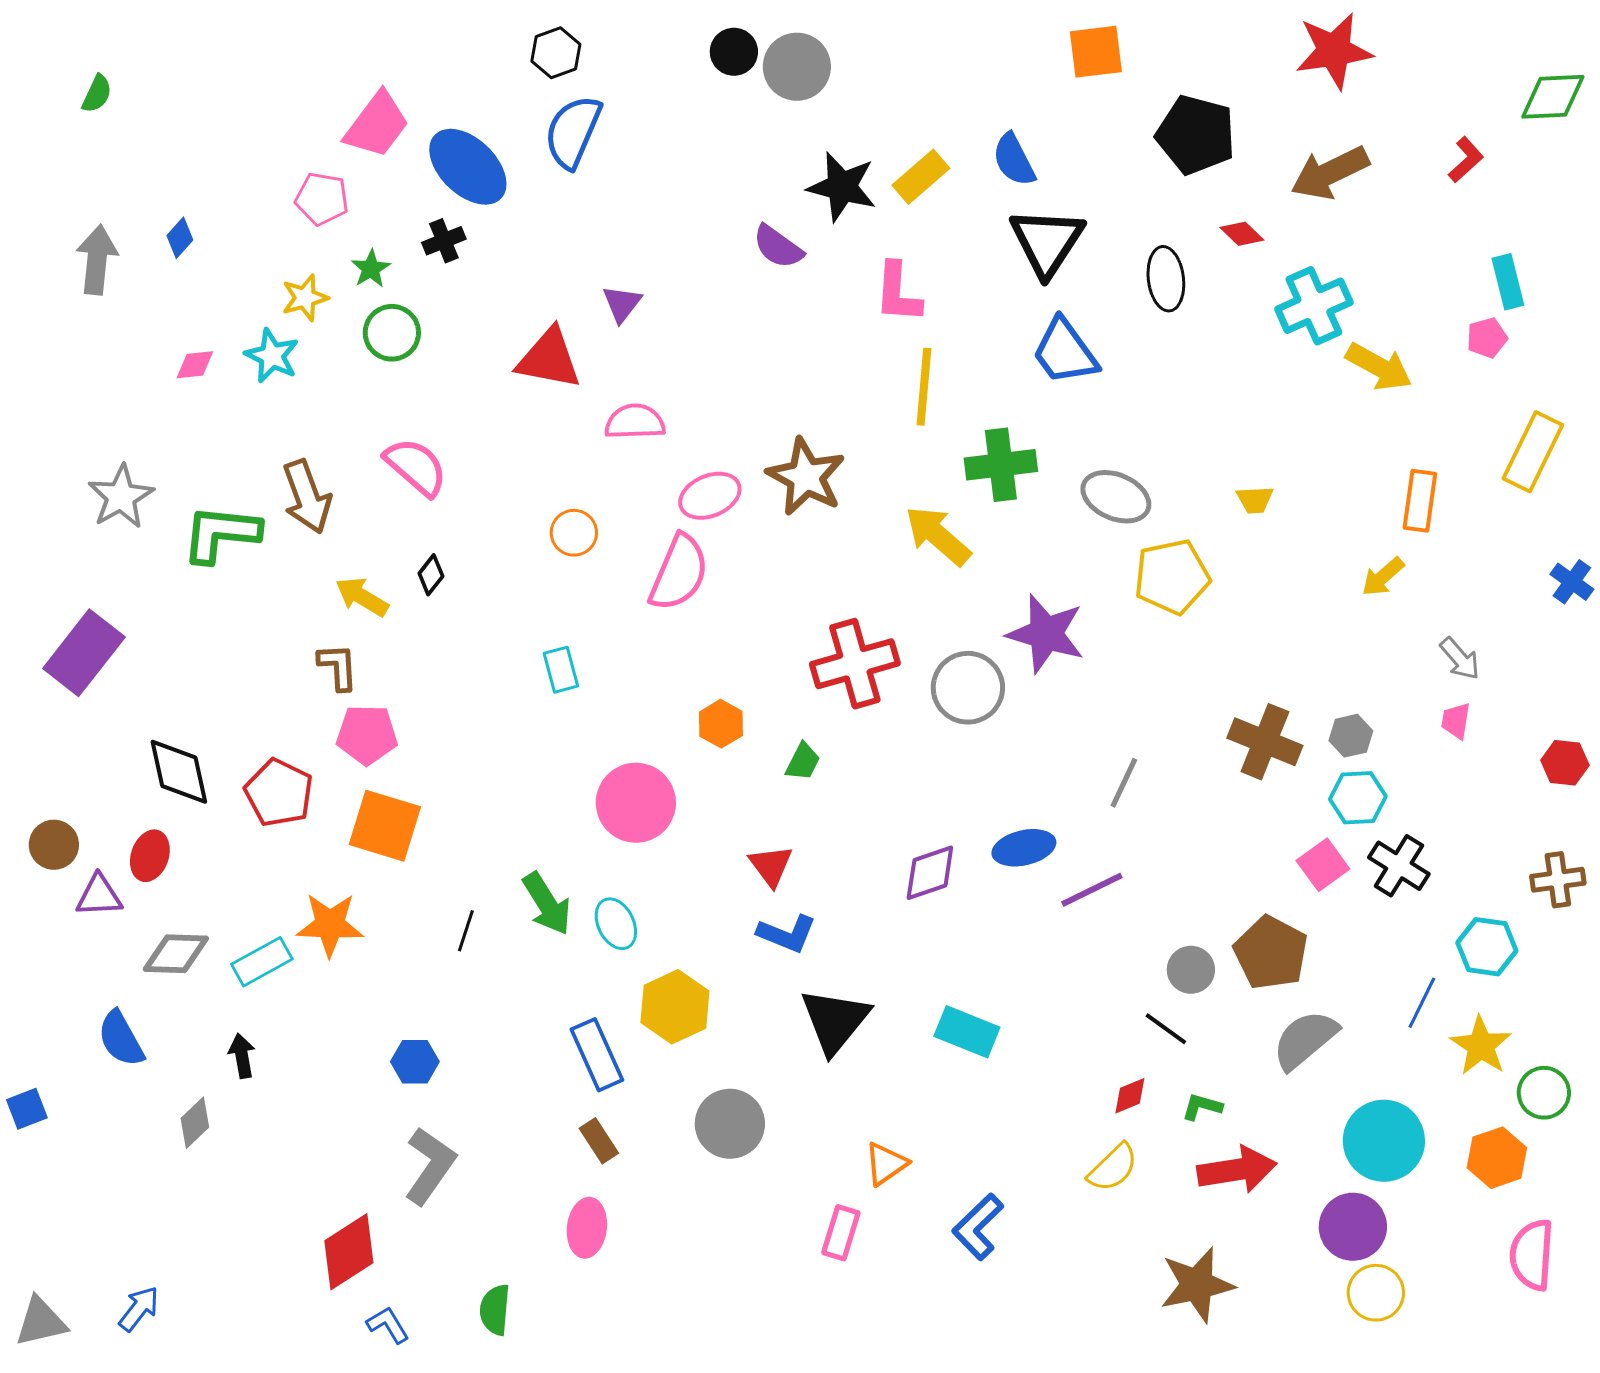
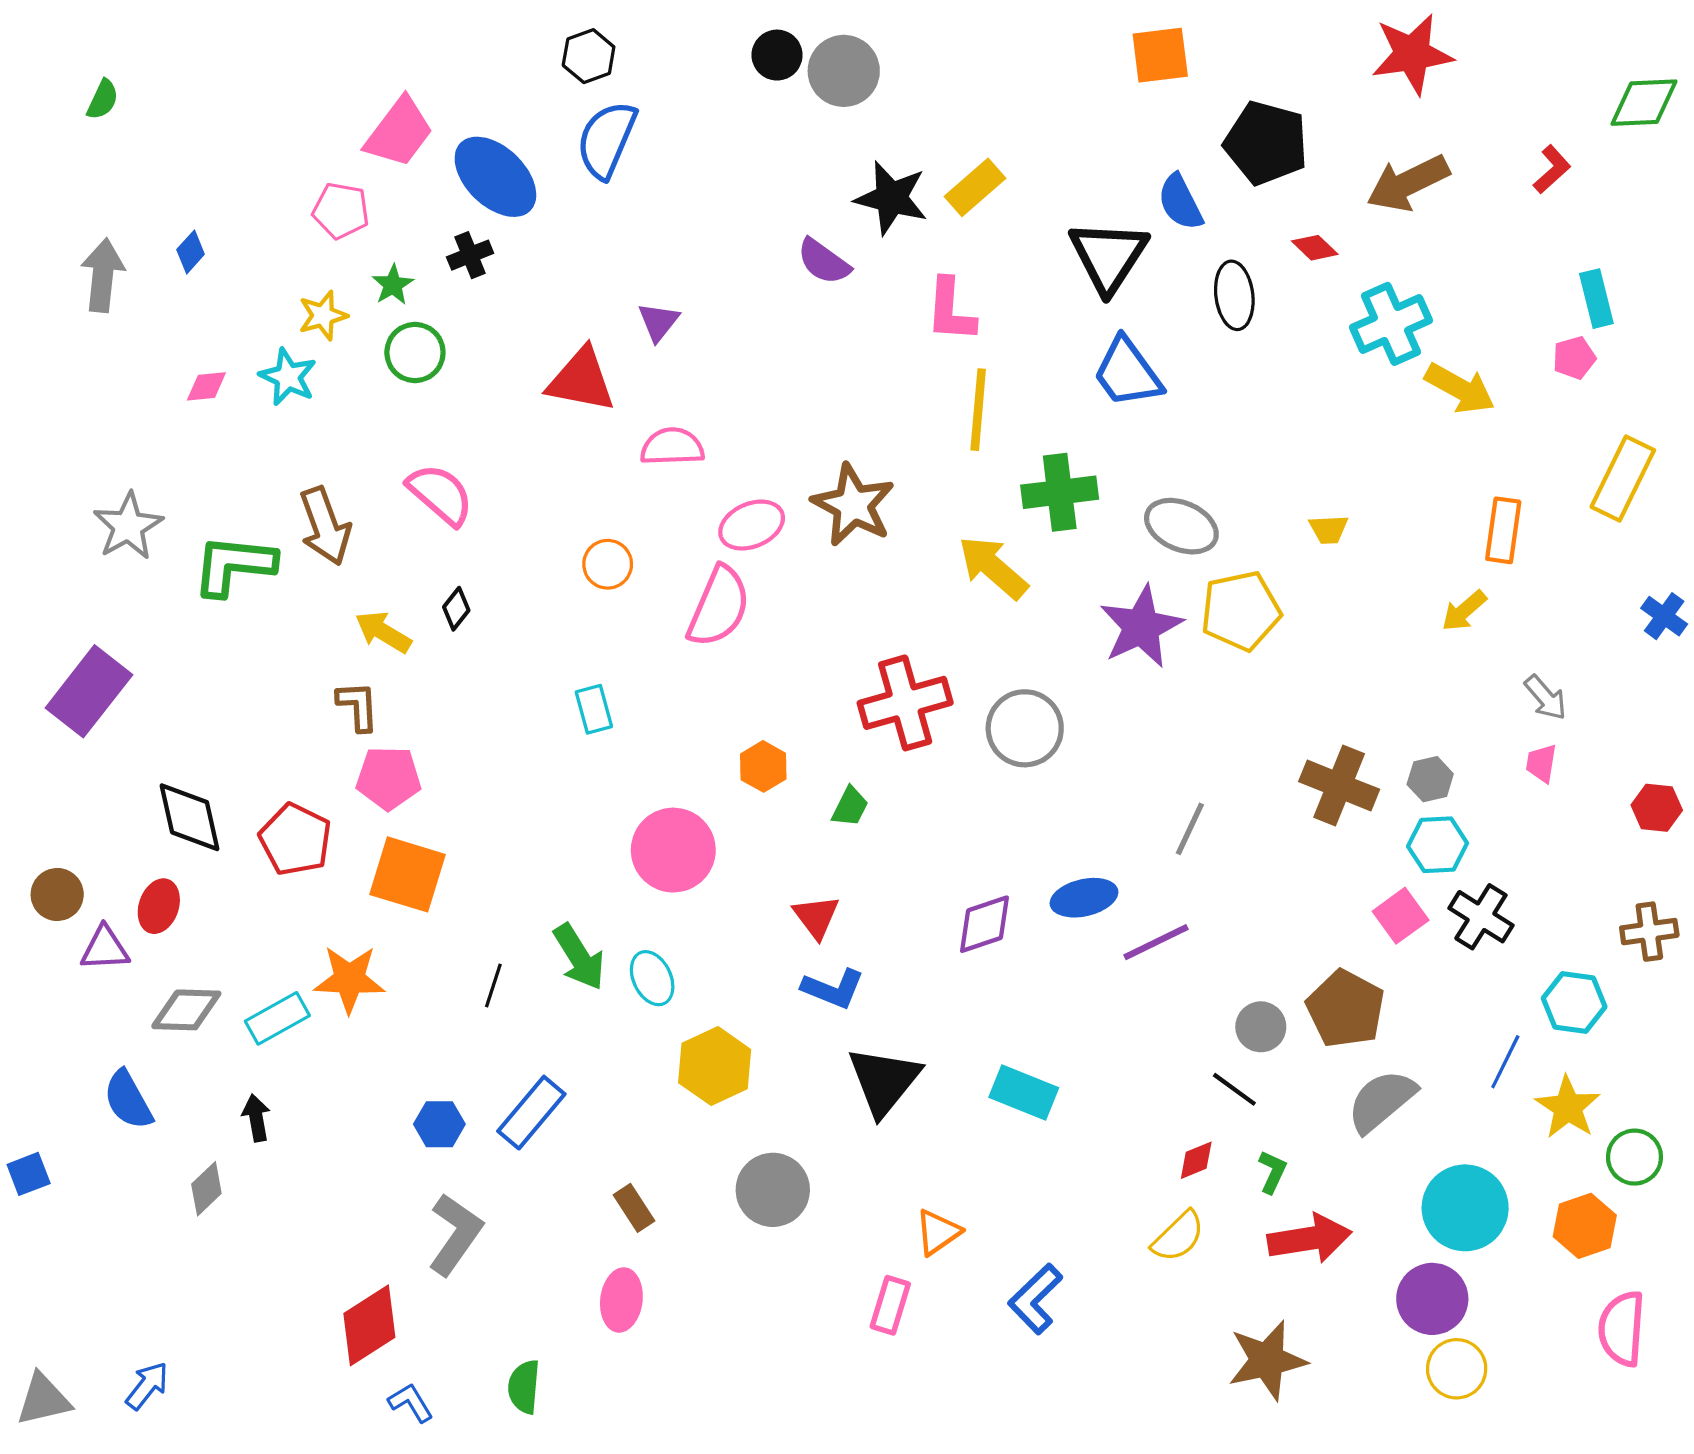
blue semicircle: (1014, 160) -> (1180, 202), moved
purple star: (1046, 634) -> (1141, 627), moved, turned 30
blue rectangle: (597, 1055) -> (531, 1113), moved, turned 64
green L-shape: (1202, 1107) -> (1272, 1172), turned 99

